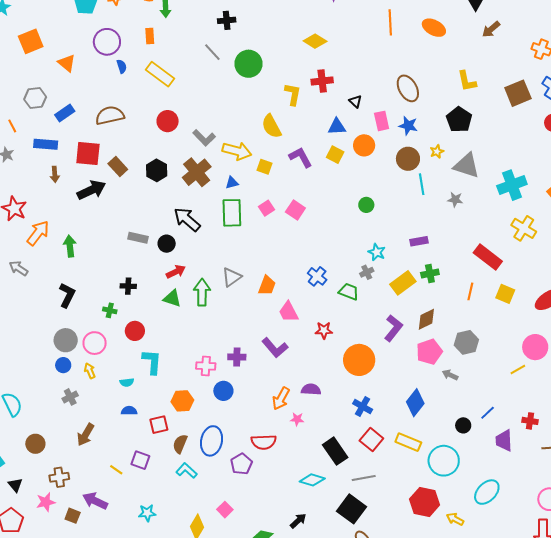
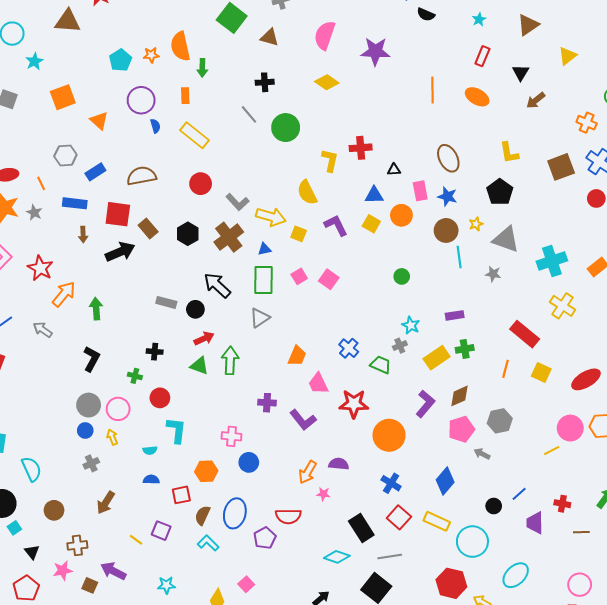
yellow diamond: (315, 41) -> (327, 82), moved
black triangle: (355, 101) -> (394, 170), turned -48
gray triangle: (232, 277) -> (260, 318), moved
red star: (324, 330) -> (354, 404), size x1.6
purple cross: (237, 357) -> (267, 403), moved

